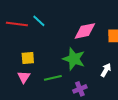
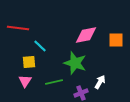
cyan line: (39, 21) -> (40, 46), moved
white arrow: (106, 70) -> (100, 82), moved

